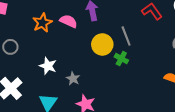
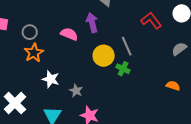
orange star: (42, 23) -> (34, 53), moved
gray circle: (10, 47) -> (30, 32), moved

